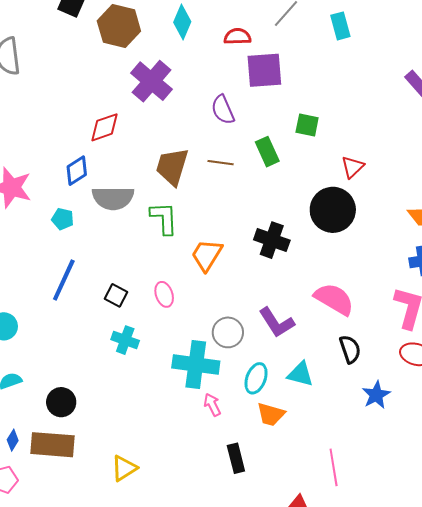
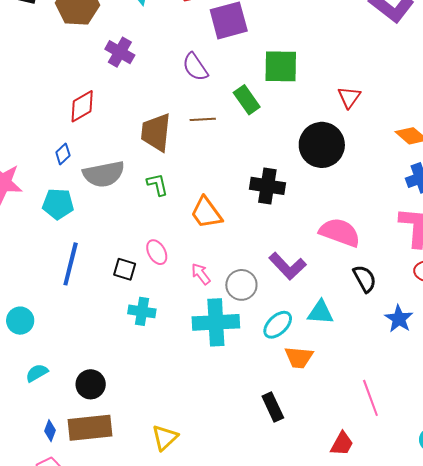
purple cross: (151, 81) -> (120, 52), size x0.7
green square: (307, 125) -> (281, 66), size x1.5
red triangle: (353, 167) -> (349, 97), moved
blue diamond: (77, 171) -> (63, 154), size x0.7
green L-shape: (164, 218) -> (157, 185), size x0.7
cyan pentagon: (63, 219) -> (58, 204), size x1.4
orange trapezoid: (207, 255) -> (206, 213), turned -57
pink ellipse: (164, 294) -> (157, 252), moved
cyan ellipse: (256, 378) -> (278, 325), turned 36
pink arrow: (212, 405) -> (201, 274), moved

